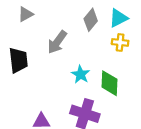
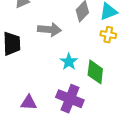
gray arrow: (57, 42) -> (49, 30), turned -125

